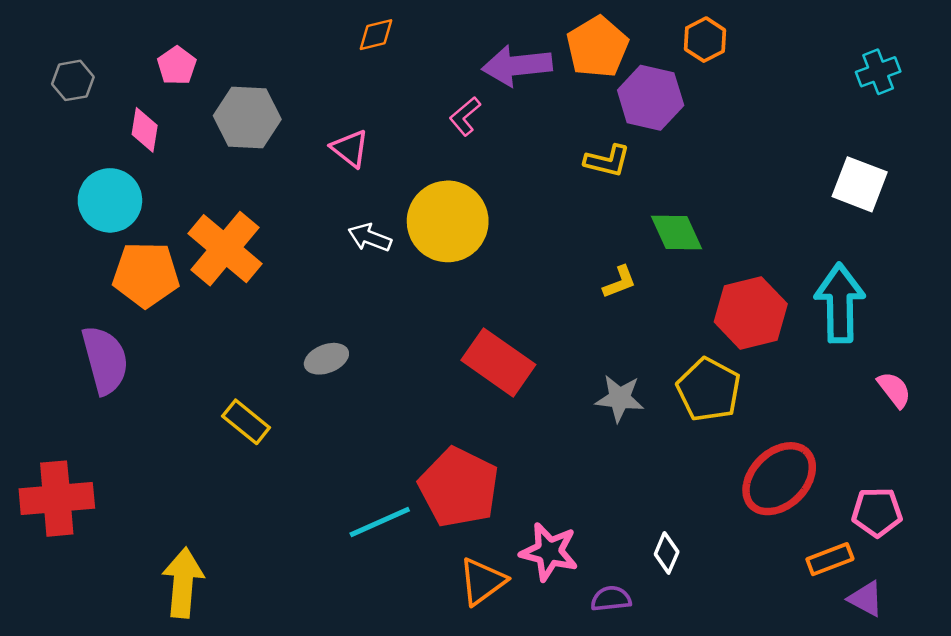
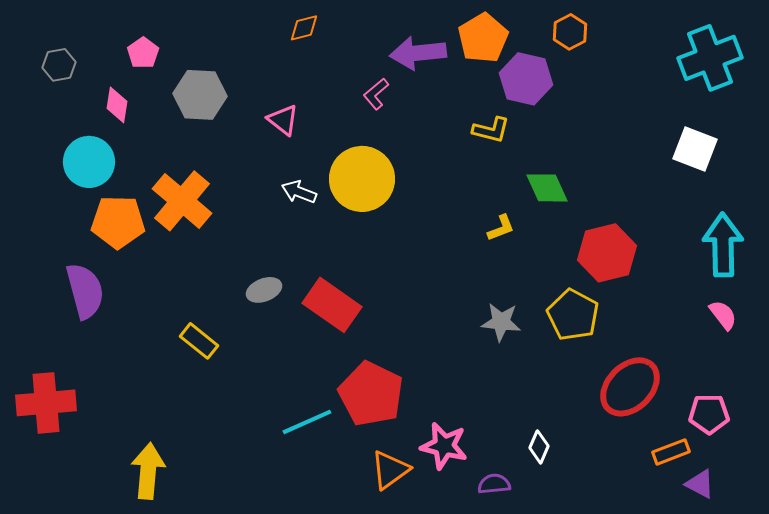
cyan cross: (878, 72) -> (710, 58), size x1.8
cyan arrow: (840, 303) -> (723, 245), moved
red rectangle: (498, 362) -> (332, 305), moved

